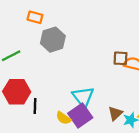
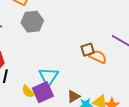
brown square: (121, 58) -> (88, 50), turned -32

